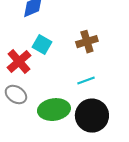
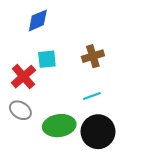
cyan square: (42, 45) -> (47, 59), turned -36

